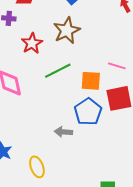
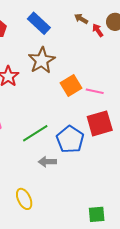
green line: (58, 71) -> (35, 133), moved
orange square: (91, 81) -> (71, 85), moved, turned -30

